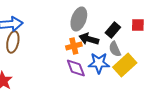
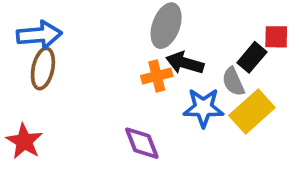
black rectangle: (113, 30) -> (252, 57), moved
purple diamond: (76, 68) -> (142, 143), moved

